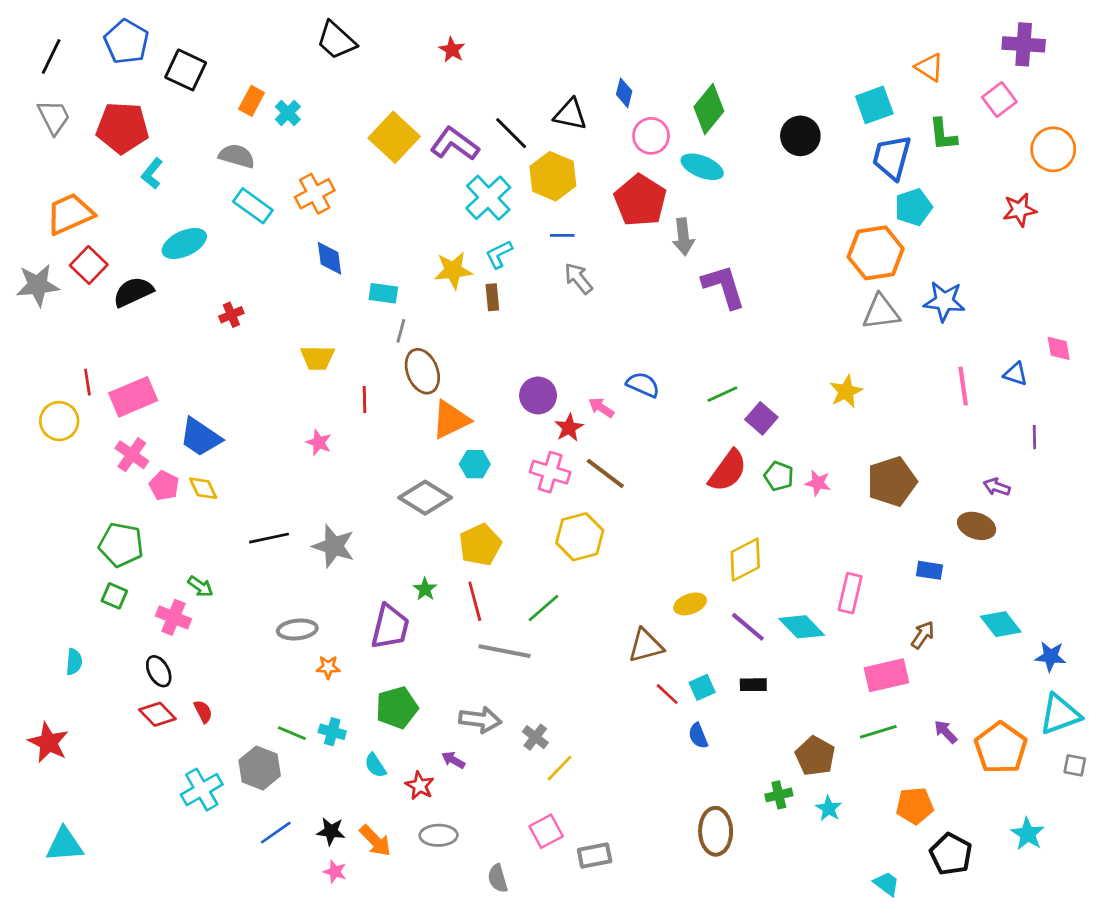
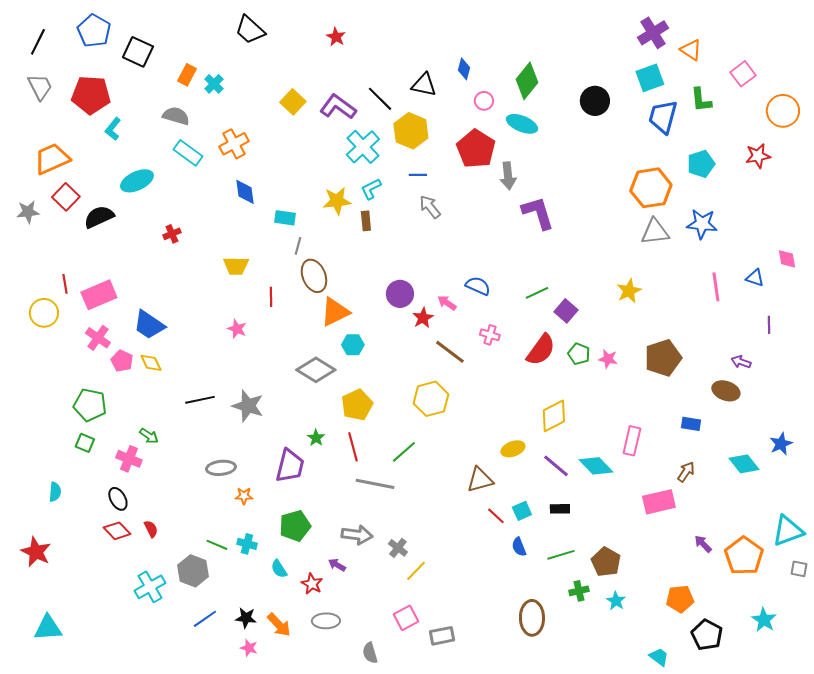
purple cross: (1024, 44) -> (653, 33), moved, turned -36
pink circle: (651, 136) -> (484, 101), size x0.7
yellow square: (394, 137) -> (293, 102), size x0.7
cyan pentagon: (913, 207) -> (701, 164), moved
gray star: (38, 285) -> (28, 212), size x0.7
pink cross: (550, 472) -> (490, 335), moved, size x0.7
blue star: (1051, 656) -> (781, 444), moved, turned -30
green line: (878, 732) -> (561, 555), moved

